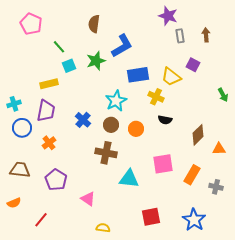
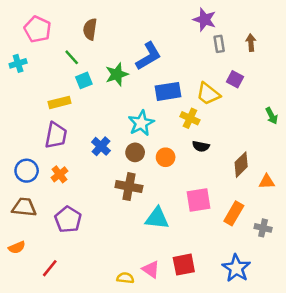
brown semicircle: (94, 24) -> (90, 29), moved
cyan cross: (14, 104) -> (18, 63), moved
blue circle: (22, 128) -> (27, 171), moved
pink triangle: (88, 199) -> (151, 269), moved

